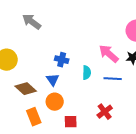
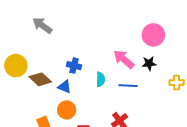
blue triangle: (53, 80) -> (65, 87), turned -32
brown diamond: (26, 89) -> (40, 79), moved

